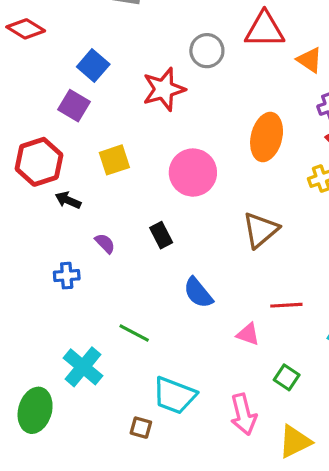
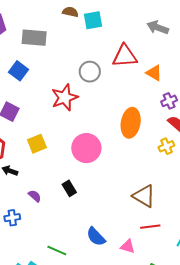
blue square: (93, 65) -> (19, 71), moved
brown triangle: (260, 230) -> (144, 196), moved, turned -45
blue semicircle: (198, 293) -> (96, 237), moved

